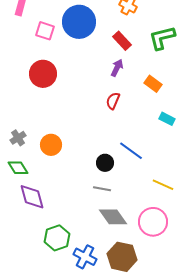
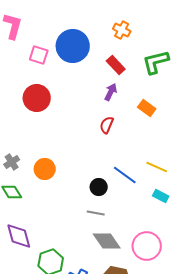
cyan rectangle: (167, 119) -> (161, 196), moved
yellow line: (163, 185) -> (157, 167), moved
purple diamond: (32, 197) -> (19, 236), moved

